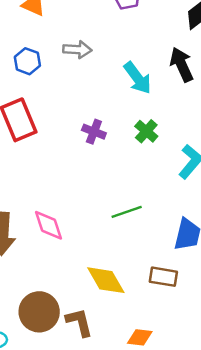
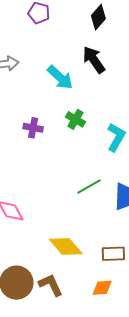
green line: (127, 212) -> (89, 186), moved
brown rectangle: (163, 277) -> (113, 254), moved

